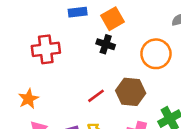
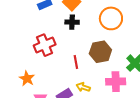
red cross: (46, 49) -> (45, 45), moved
red line: (96, 96) -> (76, 62), turned -48

